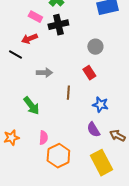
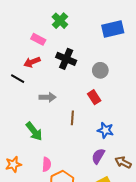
black cross: (58, 25) -> (66, 59), moved, turned 36
purple semicircle: (93, 130) -> (98, 156), turned 63

